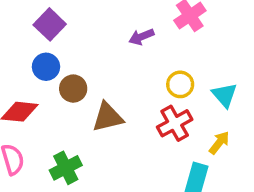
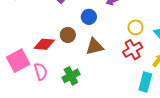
blue circle: (46, 67) -> (89, 17), moved
brown circle: (73, 89) -> (68, 35), moved

